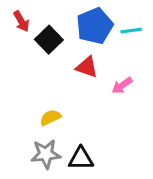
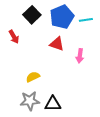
red arrow: (21, 21) -> (14, 37), moved
black square: (49, 40) -> (32, 15), moved
pink arrow: (122, 85) -> (80, 56), turned -48

